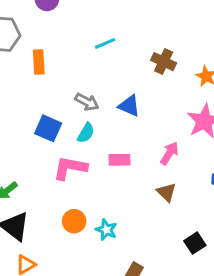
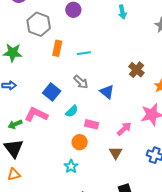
cyan line: (105, 43) -> (84, 53), moved
cyan semicircle: (86, 133) -> (72, 111), moved
pink L-shape: (70, 168) -> (36, 114), moved
orange circle: (74, 221) -> (80, 142), moved

